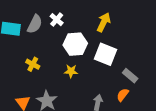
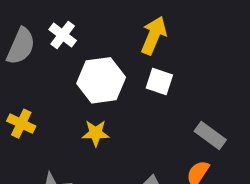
white square: (106, 54) -> (159, 81), moved, size x0.6

